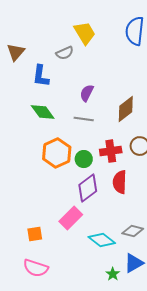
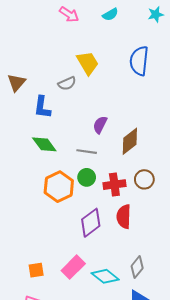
purple semicircle: (87, 93) -> (100, 125), moved
green circle: (84, 159) -> (87, 177), moved
pink rectangle: (71, 218) -> (73, 267), moved
gray diamond: (133, 231) -> (137, 267), turned -65

